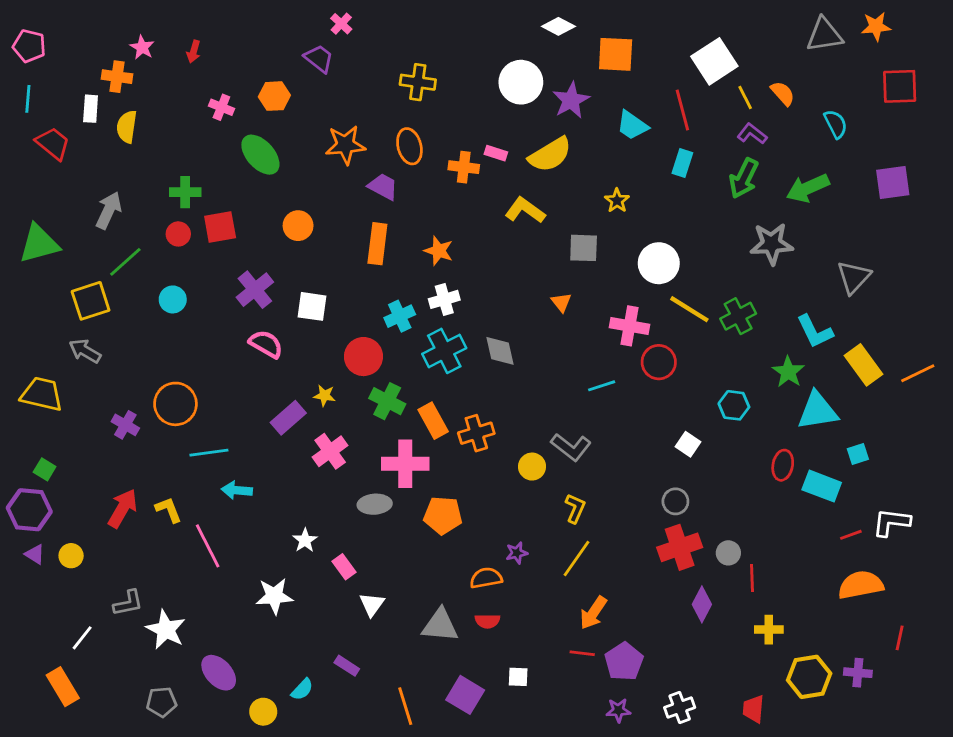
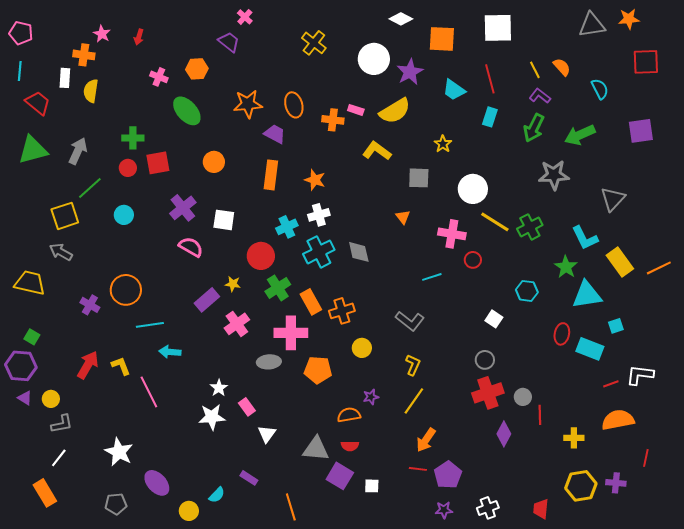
white square: (714, 61) -> (498, 28), moved, turned 32
yellow cross: (418, 82) -> (314, 43), moved, turned 30
green triangle: (39, 244) -> (33, 150), moved
red circle: (659, 362) -> (473, 260), size x0.7
green cross: (387, 401) -> (278, 288), turned 30
yellow circle: (532, 467) -> (362, 348), moved
white star: (274, 596) -> (212, 417), moved
gray L-shape: (128, 603) -> (62, 424), moved
yellow cross: (769, 630) -> (574, 438), moved
purple square: (465, 695) -> (340, 476), moved

